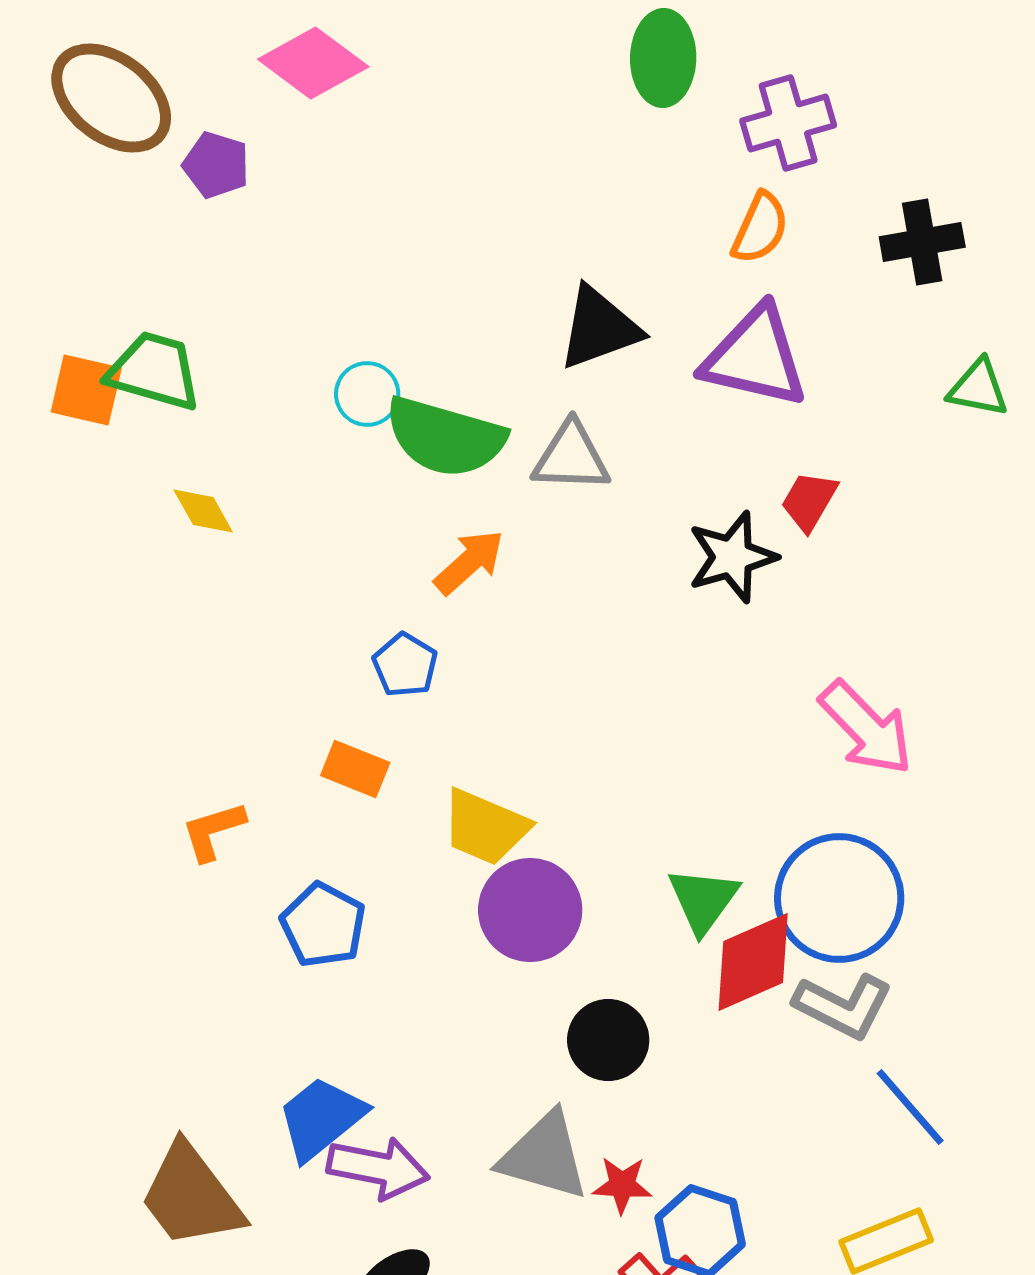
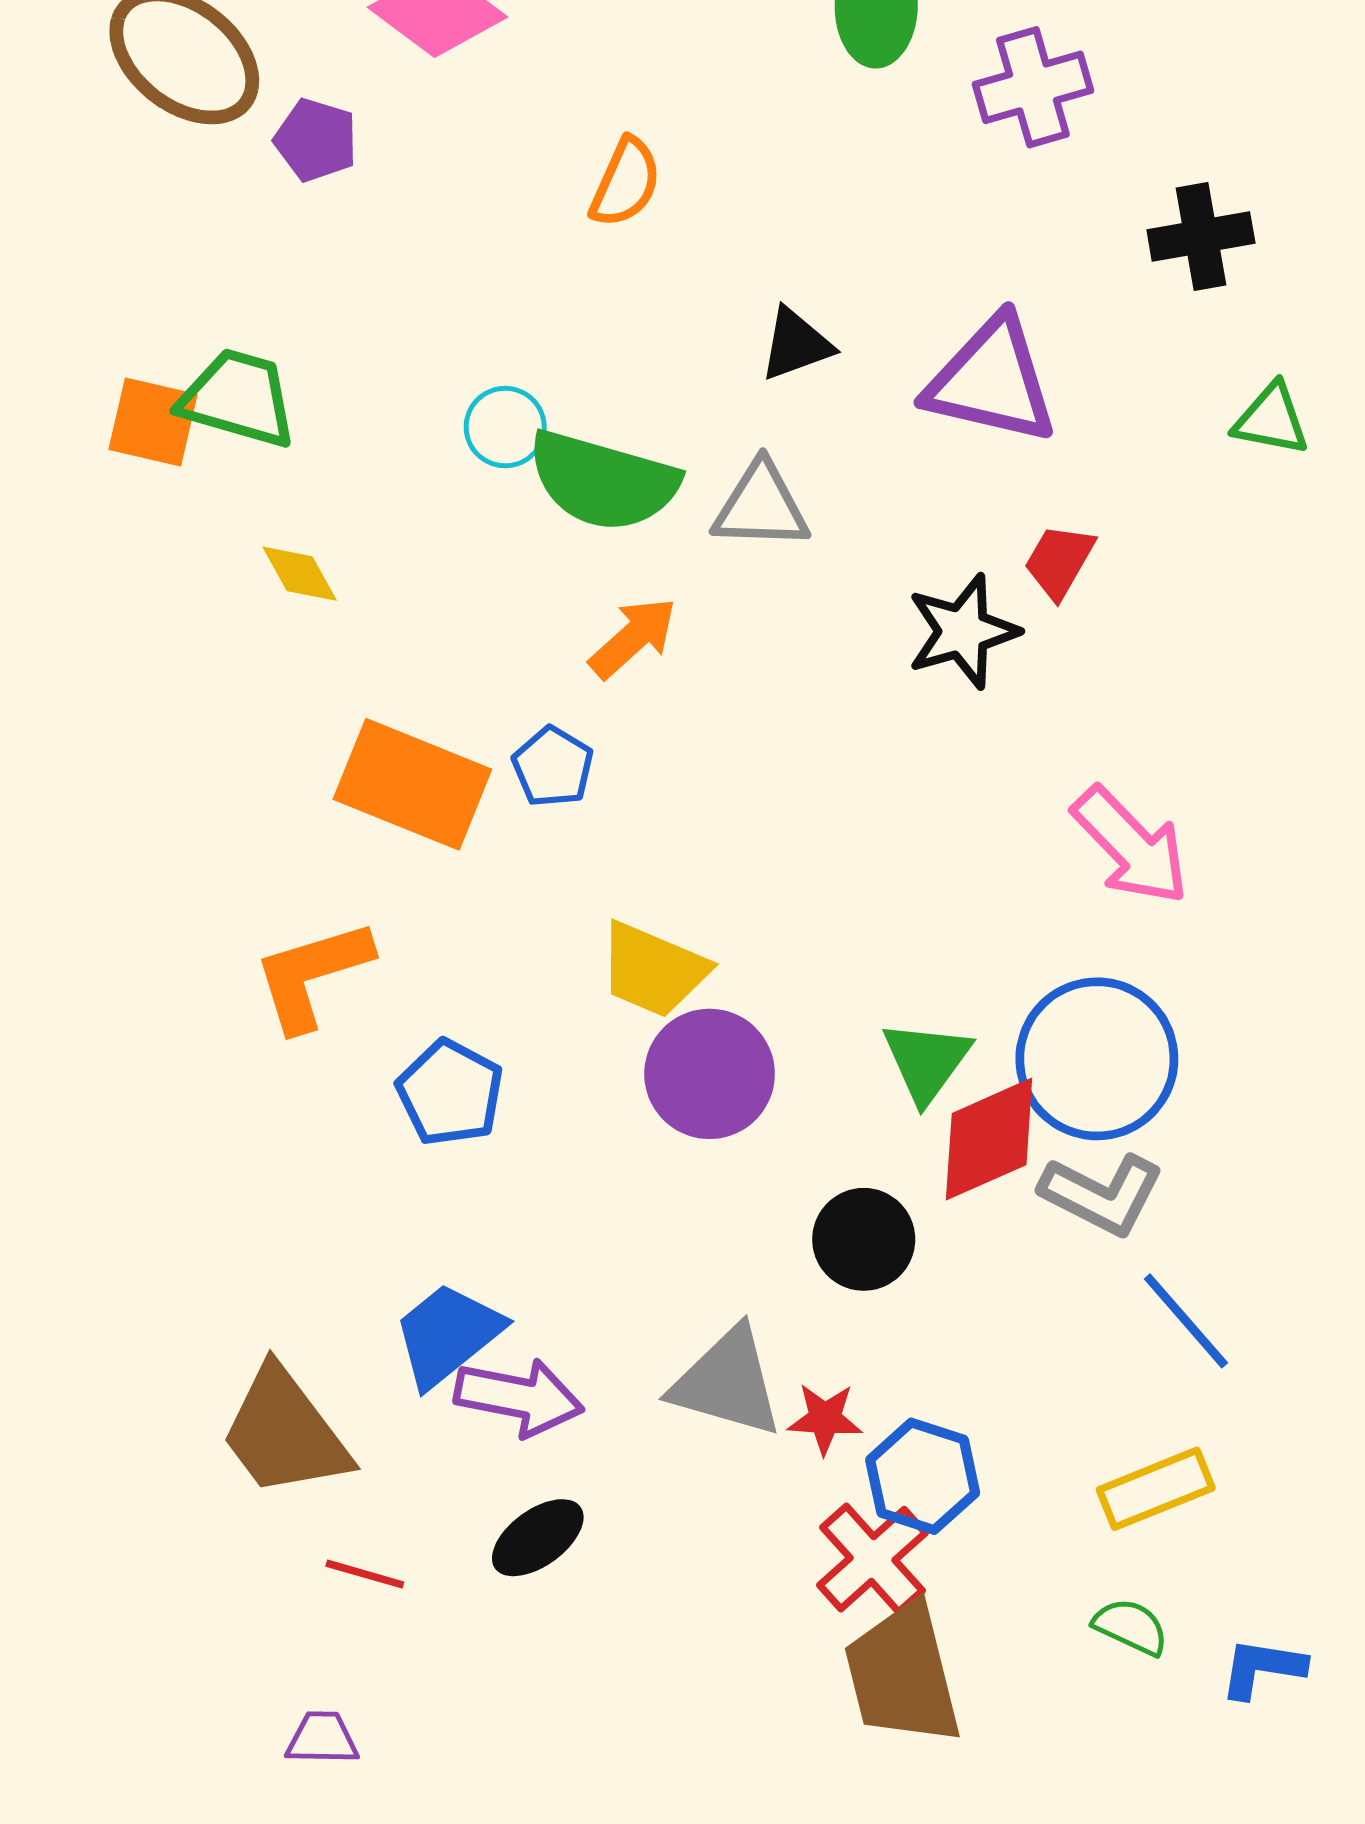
orange semicircle: (760, 228) -> (626, 183), moved
black triangle: (599, 328) -> (796, 344), size x0.7
orange rectangle: (355, 769) -> (412, 784), moved, size x1.8
orange L-shape: (213, 831) -> (312, 975), size x1.5
black circle: (608, 1040) -> (864, 1239), moved

